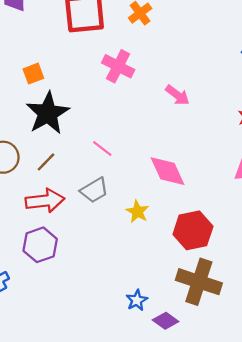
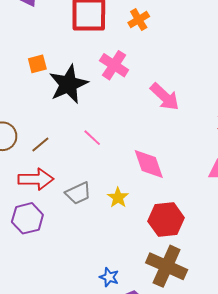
pink arrow: (177, 95) -> (165, 97), size x1.4
black star: (48, 113) -> (68, 84), moved
gray trapezoid: (94, 190) -> (78, 193), moved
blue star: (137, 300) -> (109, 277), turned -30

